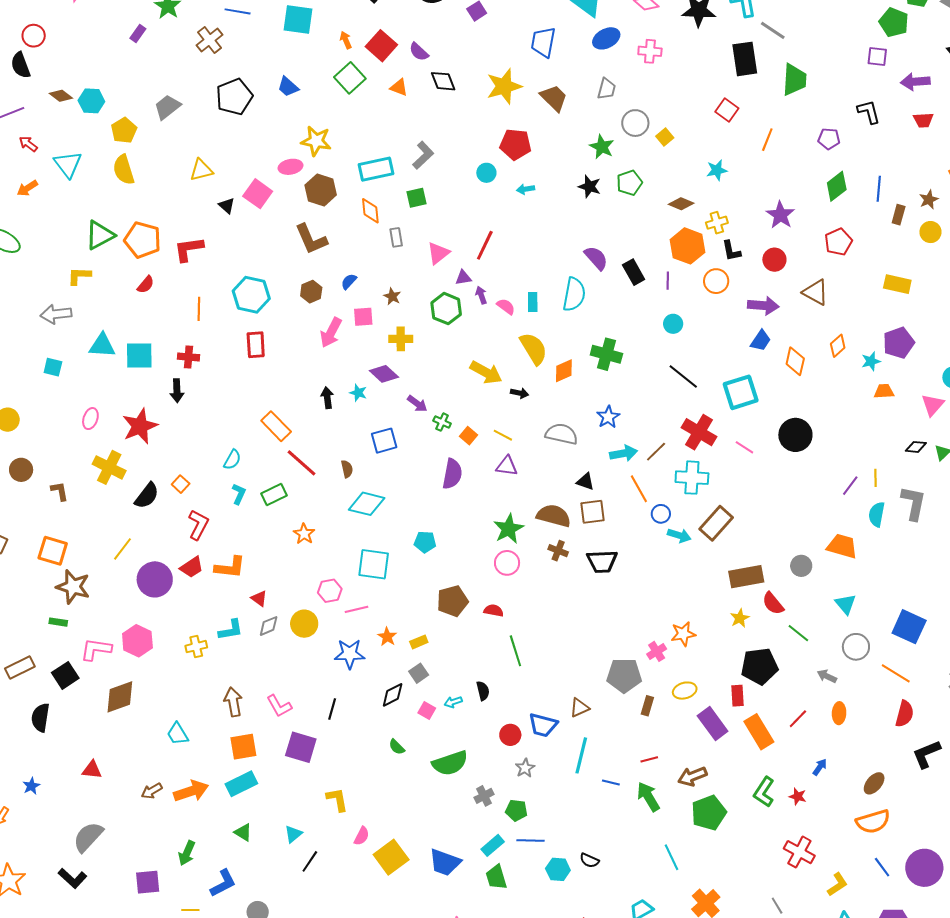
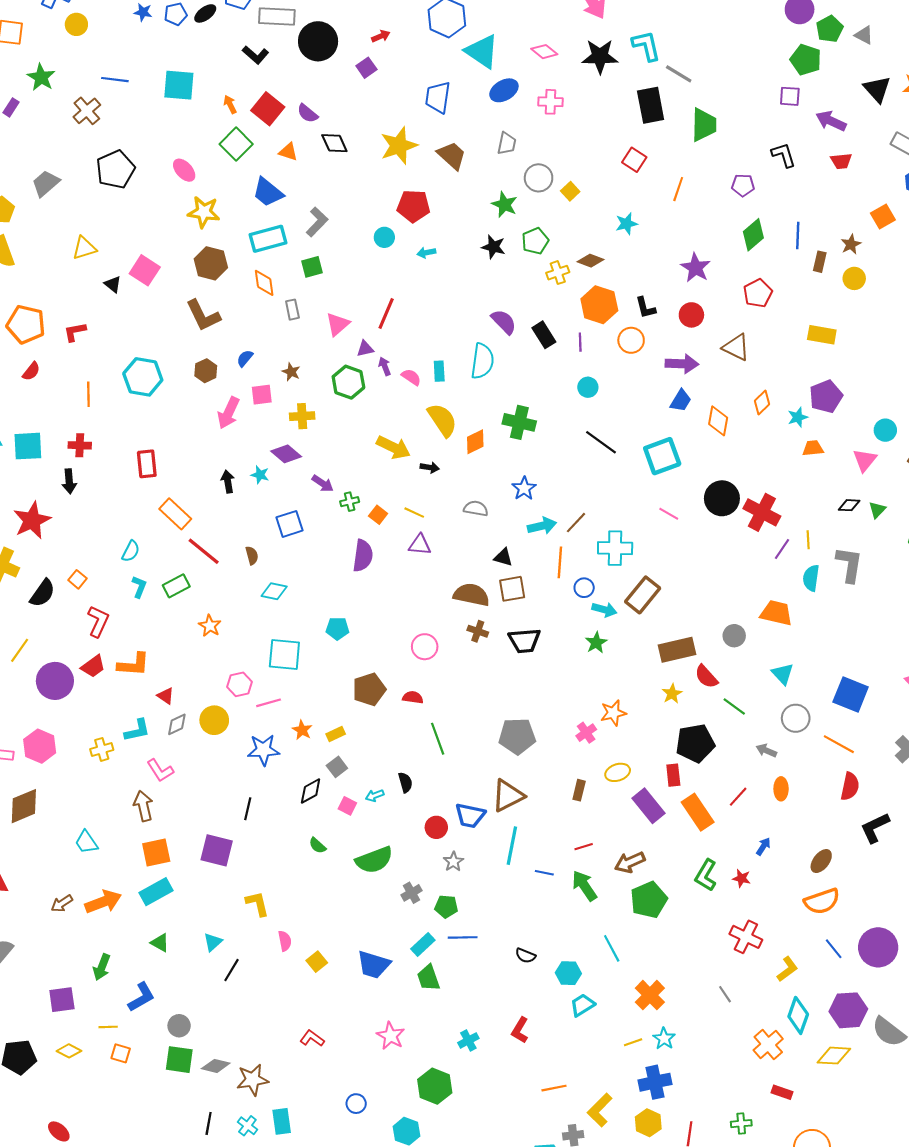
purple arrow: (915, 82) -> (831, 121), turned 32
blue trapezoid: (288, 87) -> (268, 192), moved, size x1.4
pink ellipse: (290, 167) -> (184, 170), moved, turned 60
yellow cross: (717, 223) -> (558, 273), moved
red L-shape: (189, 249) -> (75, 332), size x0.7
red rectangle: (256, 345) -> (147, 464), moved
green cross: (442, 422) -> (350, 502), turned -36
red cross: (699, 432) -> (762, 512), moved
gray semicircle: (562, 434) -> (476, 508), size x0.7
orange line: (639, 489) -> (560, 562), turned 36
cyan diamond: (367, 504) -> (274, 591), size x0.7
green star: (509, 529) -> (596, 643), moved, size x0.7
gray pentagon: (624, 675) -> (517, 736), moved
pink L-shape: (279, 706) -> (160, 770), moved
brown triangle: (579, 708) -> (508, 796), size x1.6
pink semicircle: (362, 836) -> (285, 941), turned -36
yellow square: (391, 857) -> (317, 962), size x0.6
cyan hexagon: (558, 869) -> (568, 973), moved

